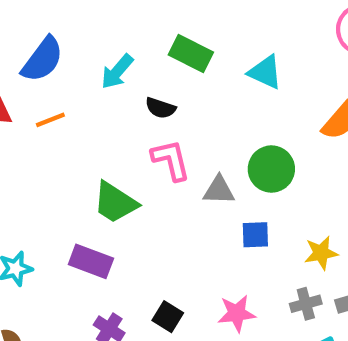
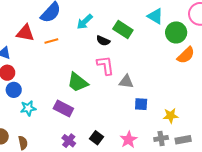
green rectangle: (191, 54) -> (123, 30), moved
cyan triangle: (265, 72) -> (155, 16), moved
green circle: (271, 169) -> (176, 32), moved
pink star: (237, 313) -> (129, 140), turned -30

